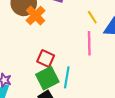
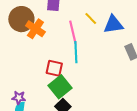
pink line: (89, 43) -> (73, 32), moved
cyan line: (67, 77) -> (76, 52), moved

